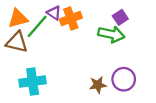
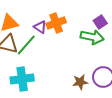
purple triangle: (54, 13) -> (40, 27), moved
green line: (37, 26) -> (26, 45), moved

